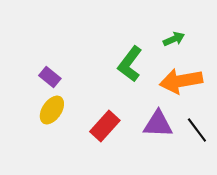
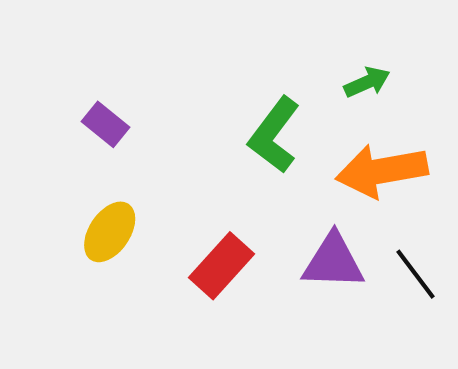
purple rectangle: (50, 77) -> (105, 124), moved

